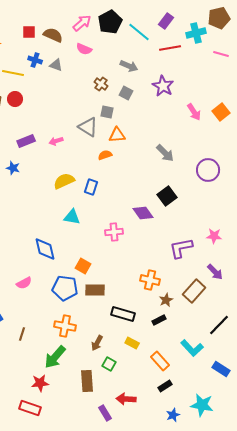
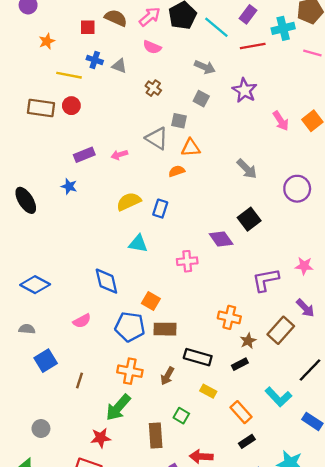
brown semicircle: (53, 35) -> (116, 18), moved
brown cross: (101, 84) -> (153, 88), moved
brown arrow: (97, 343) -> (167, 376), moved

